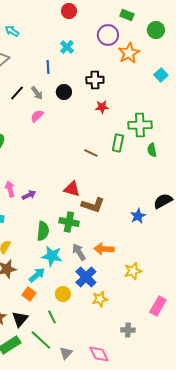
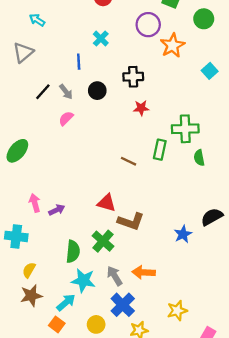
green cross: (69, 222) -> (103, 241), turned 30
yellow star: (133, 271) -> (177, 311), moved

